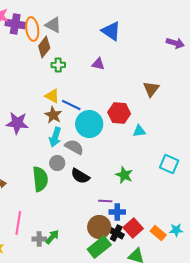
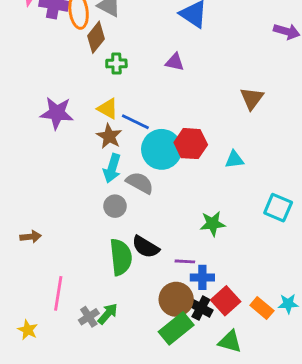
red hexagon: (119, 113) -> (191, 144), moved
purple star: (17, 123) -> (57, 113), moved
green star: (124, 175) -> (213, 224), turned -30
black semicircle: (80, 176) -> (146, 247), moved
green semicircle: (40, 179) -> (121, 257), moved
gray cross: (39, 239) -> (89, 317), turned -32

